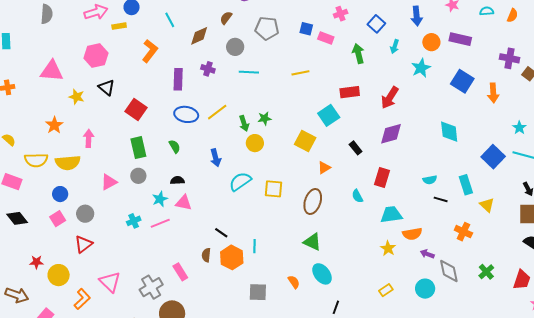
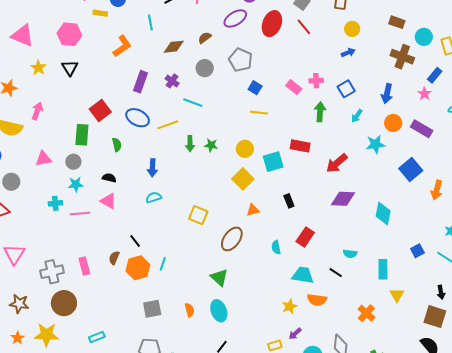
pink cross: (341, 14) -> (316, 81), moved
blue square: (306, 29) -> (255, 88), moved
cyan line: (249, 72) -> (193, 103), moved
red square: (136, 109) -> (100, 110), moved
purple diamond: (391, 134) -> (343, 199), moved
yellow circle: (255, 143) -> (245, 149), moved
blue square: (493, 157) -> (417, 251), size x0.6
cyan semicircle: (240, 182) -> (154, 197), moved, size x0.7
cyan star: (160, 199) -> (76, 184), moved
black line: (441, 199) -> (336, 273), moved
purple arrow: (427, 254) -> (295, 334), moved, turned -80
gray square: (258, 292) -> (152, 309), turned -30

